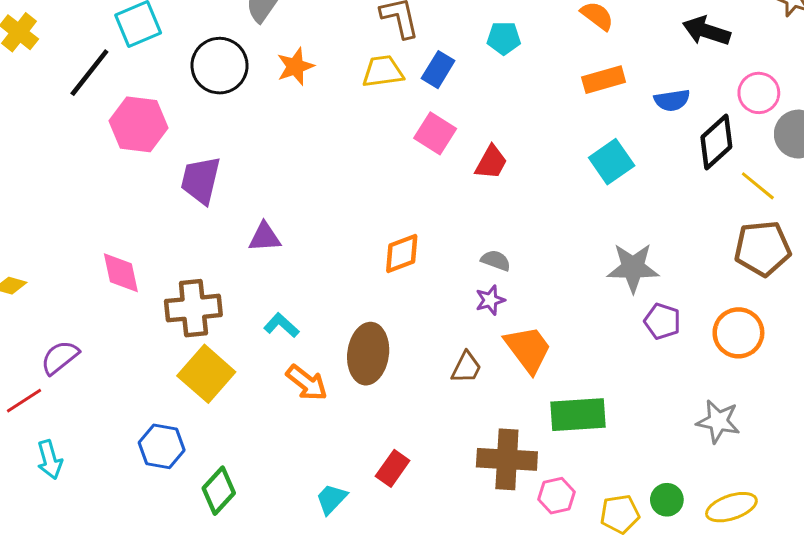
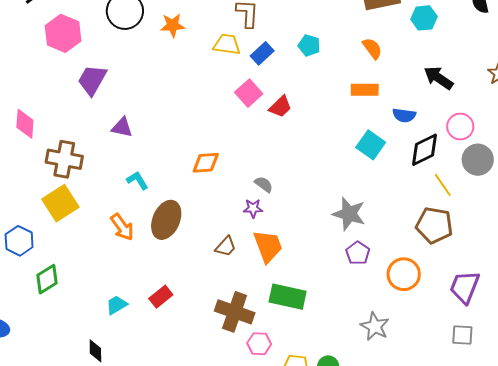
red trapezoid: (491, 162) -> (280, 107), moved
cyan square: (612, 162) -> (371, 145), moved, turned -36
cyan L-shape: (281, 325) -> (137, 180), moved

